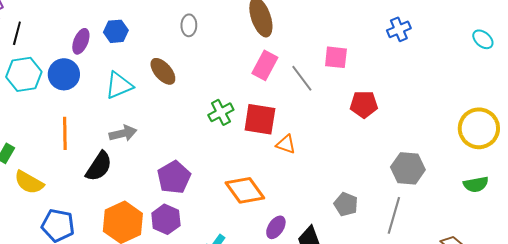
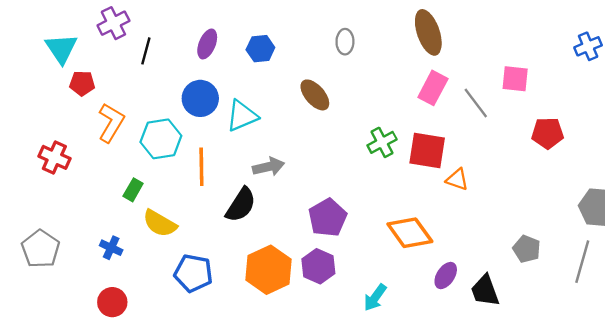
purple ellipse: (81, 41) -> (207, 44), moved
cyan hexagon: (24, 74) -> (161, 139), moved
cyan triangle: (119, 85) -> (242, 116), moved

